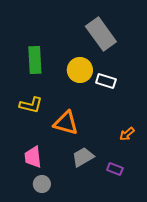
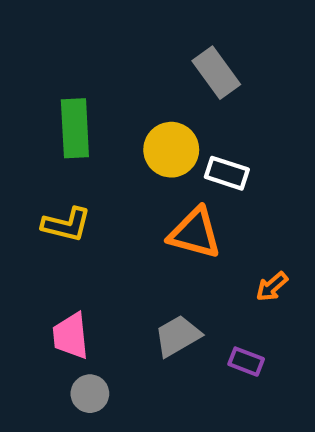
gray rectangle: (101, 34) -> (216, 73), size x0.7
orange triangle: (66, 123) -> (195, 233), moved

